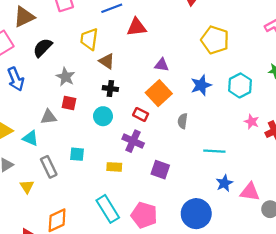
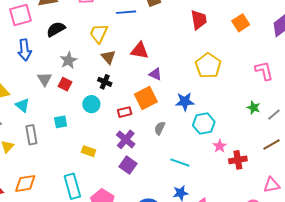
red triangle: (137, 27) -> (140, 51), moved
cyan hexagon: (240, 85) -> (204, 124), moved
red rectangle: (141, 114) -> (125, 112), turned -56
gray triangle: (49, 117) -> (45, 79), moved, turned 49
purple cross: (133, 141) -> (126, 139), moved
cyan square: (77, 154) -> (61, 122), moved, turned -32

